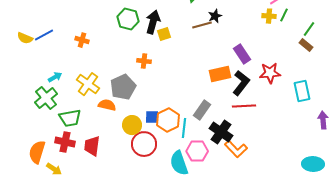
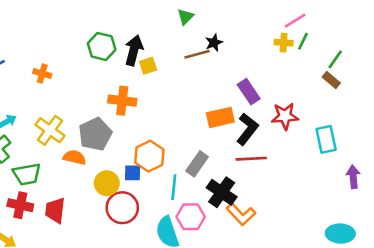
orange cross: (144, 61) -> (122, 101), size x1.5
orange hexagon: (168, 120) -> (149, 156), moved

